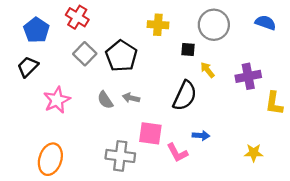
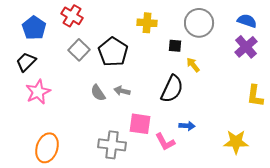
purple cross: (248, 76) -> (246, 47), moved, turned -30
pink star: (57, 100) -> (38, 92), moved
yellow star: (254, 153) -> (236, 142), size x1.4

